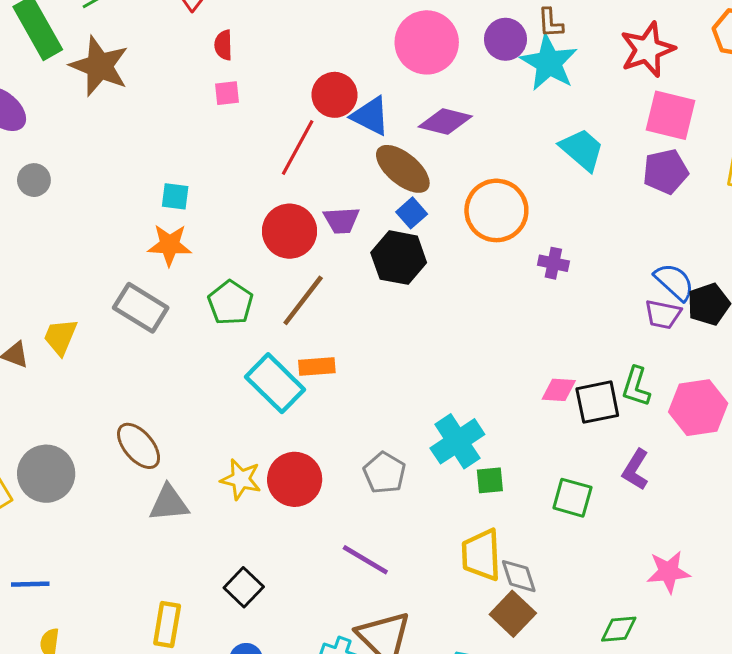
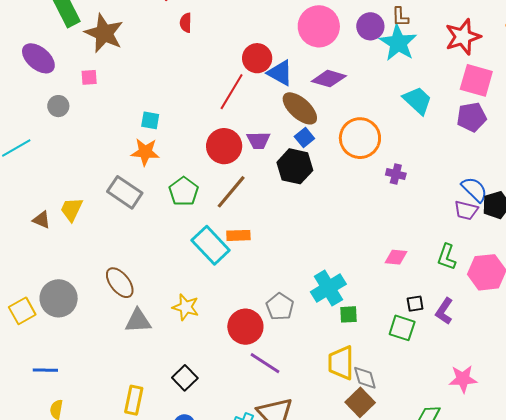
pink square: (227, 93) -> (89, 77), moved
black square: (597, 402) -> (415, 304), moved, size x0.6
red circle: (295, 479) -> (245, 327), moved

